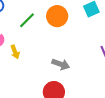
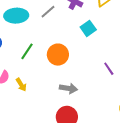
orange circle: (57, 16) -> (58, 55), moved

